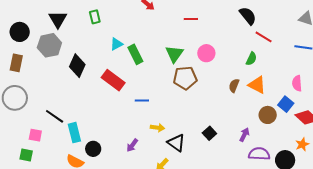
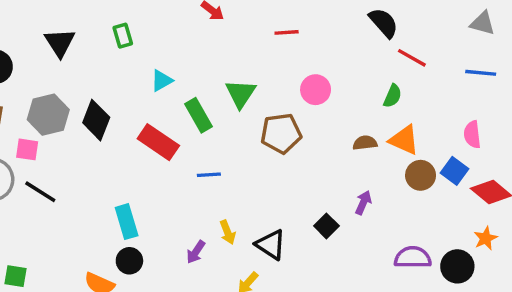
gray hexagon: (49, 45) -> (48, 115), moved
green rectangle: (135, 54) -> (199, 115), moved
green triangle: (174, 54) -> (241, 94), moved
brown semicircle: (234, 86) -> (365, 143), turned 64
brown circle: (268, 115) -> (421, 175), moved
black line: (55, 116) -> (40, 192), moved
yellow arrow: (157, 128) -> (228, 232), moved, turned 64
cyan rectangle: (74, 133) -> (127, 222), moved
pink square: (35, 135) -> (27, 149), moved
purple arrow: (244, 135) -> (363, 203), moved

